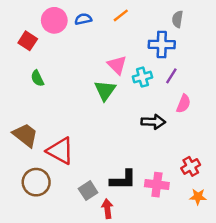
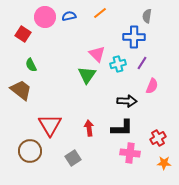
brown trapezoid: (25, 135) -> (21, 90), moved
red triangle: (60, 151) -> (50, 125), turned 30
black L-shape: (123, 180) -> (122, 128), moved
red arrow: (107, 209) -> (89, 128), moved

